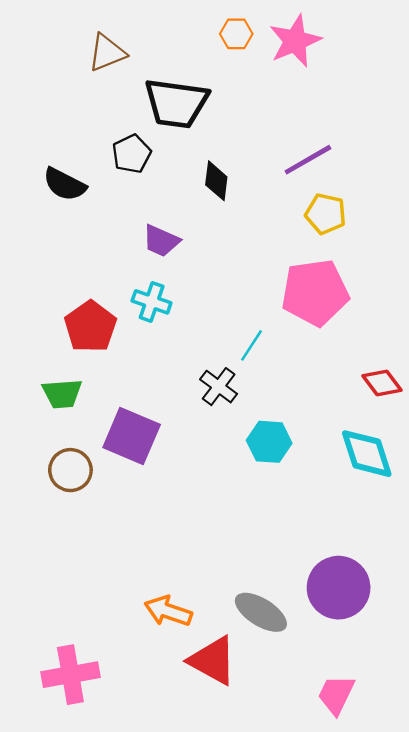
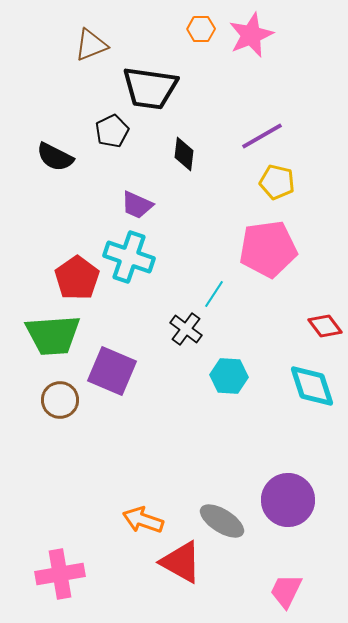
cyan cross: (152, 302) -> (129, 257), size x1.5
green trapezoid: (62, 394) -> (53, 335), size x1.6

